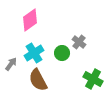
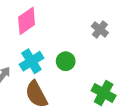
gray cross: (79, 42) -> (100, 29), moved

